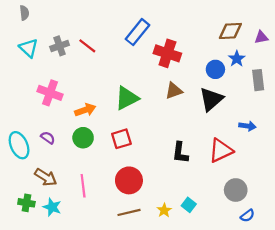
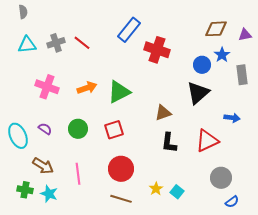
cyan triangle: (29, 48) -> (27, 45), turned -48
brown triangle: (174, 91) -> (163, 113), moved
orange arrow: (85, 110) -> (87, 88), moved
yellow star: (164, 210) -> (156, 189), moved
brown line: (129, 212) -> (121, 199), turned 30

